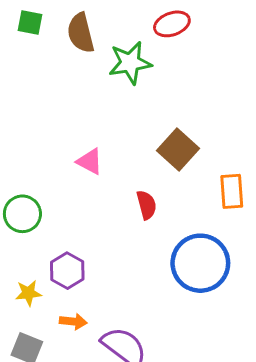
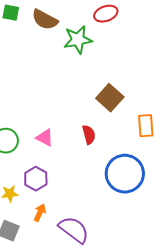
brown semicircle: (81, 33) -> (45, 20), turned -48
pink triangle: (90, 161) -> (45, 138), moved
orange arrow: (73, 321) -> (40, 213), turned -72

